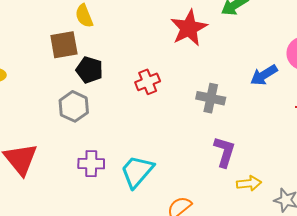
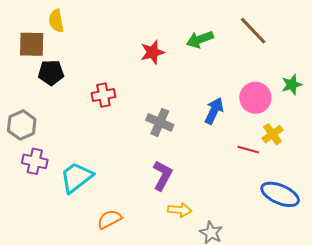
red star: (189, 28) -> (152, 52), size x0.7
black pentagon: (89, 70) -> (51, 73), turned -30
blue arrow: (264, 75) -> (214, 111), turned 136
gray hexagon: (74, 106) -> (22, 125), moved

